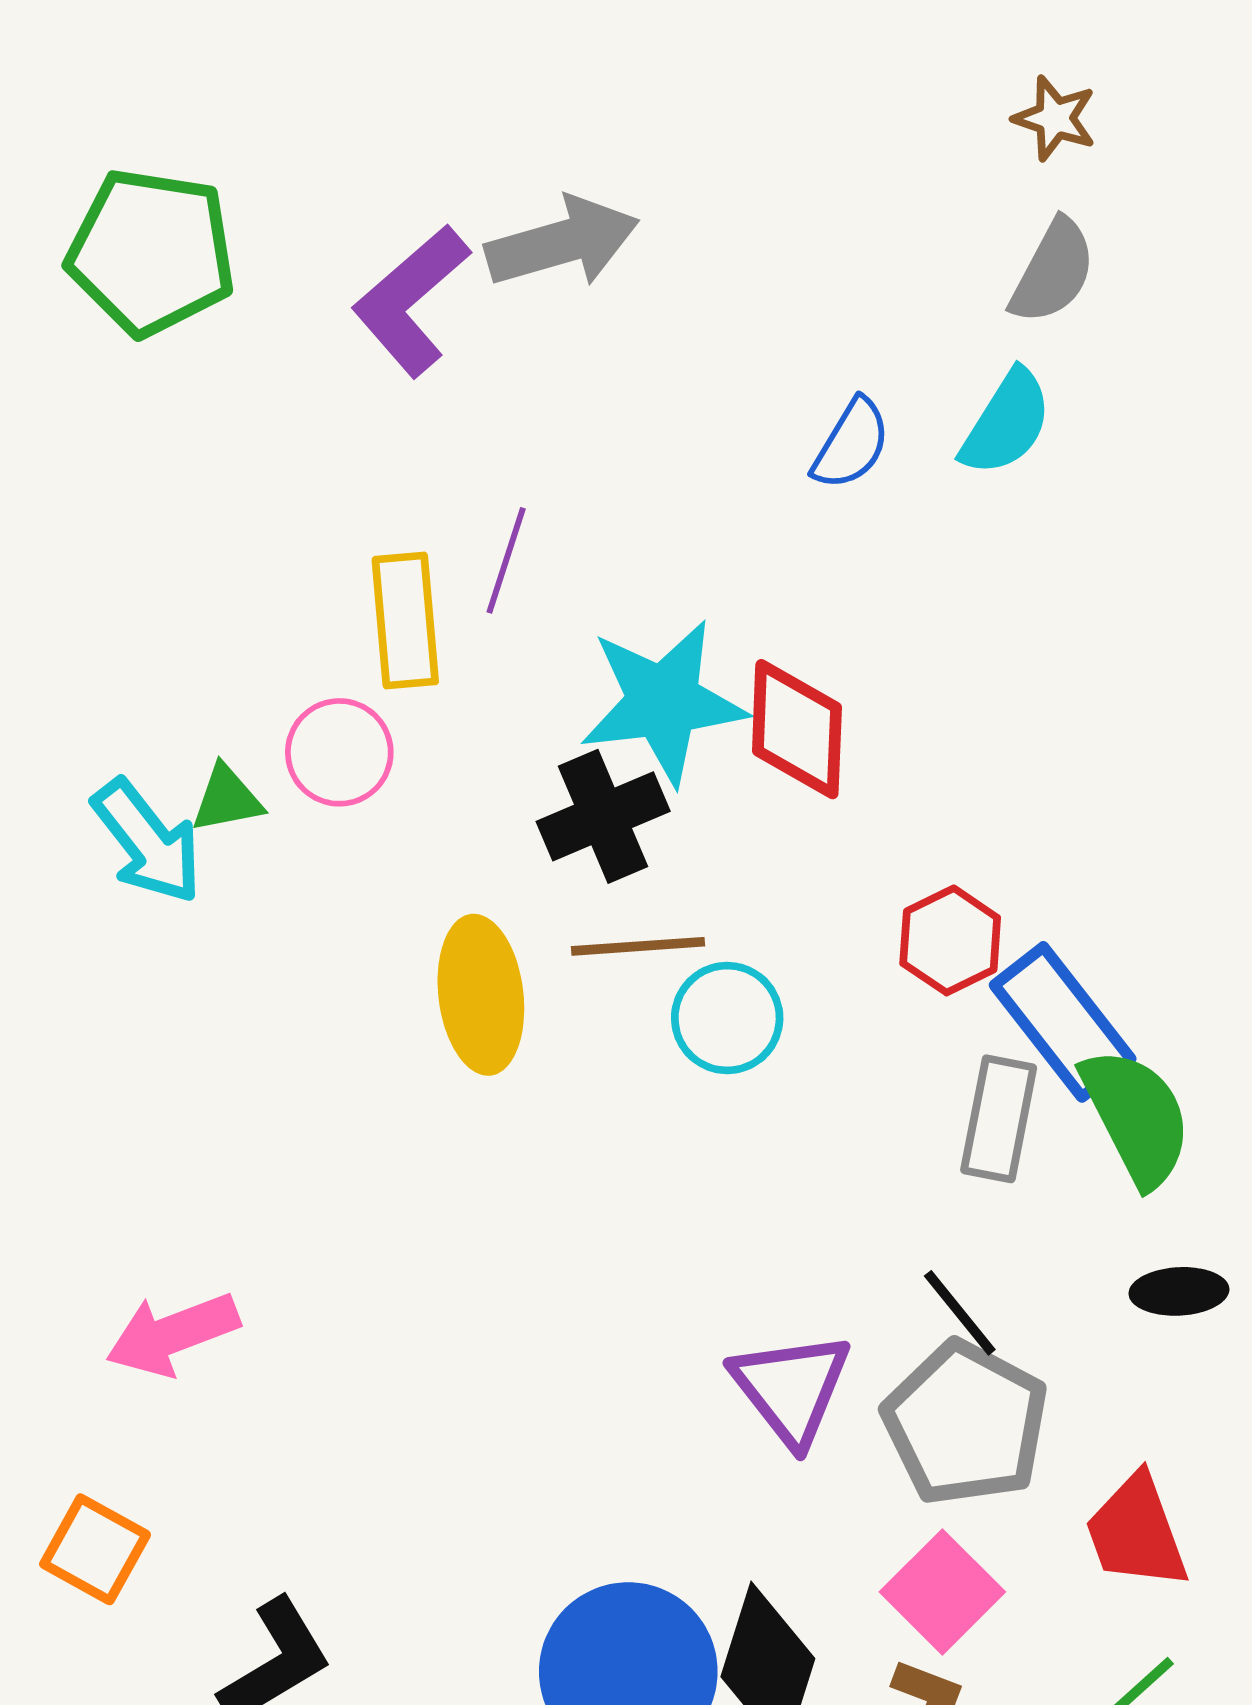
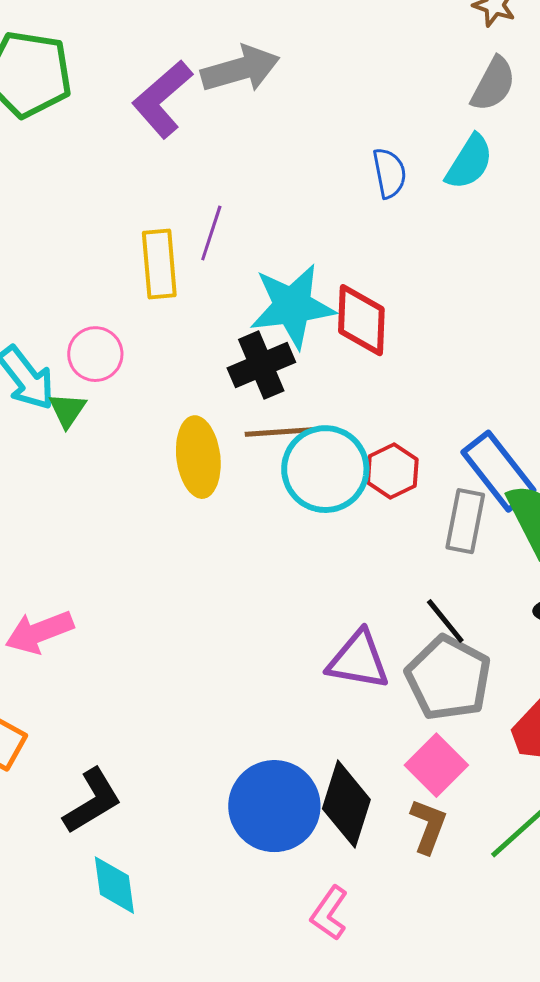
blue semicircle: (851, 444) -> (389, 173), turned -42
pink circle: (339, 752) -> (95, 354), moved
green triangle: (227, 799) -> (67, 410), moved, turned -45
red hexagon: (950, 940) -> (392, 471), moved
cyan circle: (727, 1018) -> (325, 469), size x1.5
purple triangle: (791, 1388) -> (358, 660), turned -42

